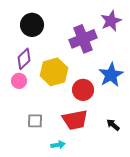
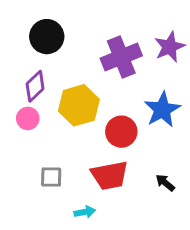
purple star: (111, 21) -> (170, 47), moved

